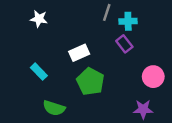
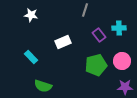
cyan cross: (128, 21) -> (119, 28), moved
green pentagon: (90, 82) -> (96, 65), moved, turned 30
purple star: (143, 109) -> (125, 87), moved

